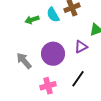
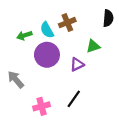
purple circle: (53, 54) -> (47, 55), moved

